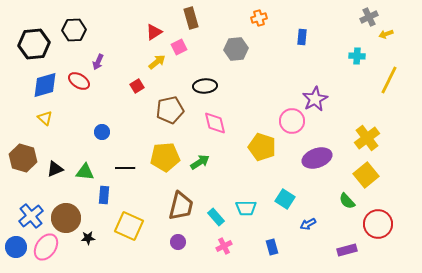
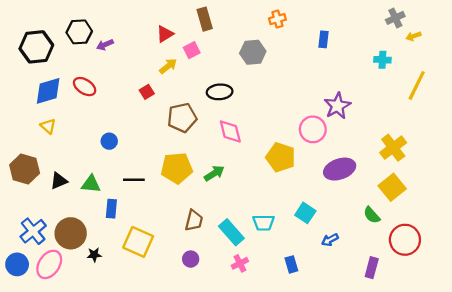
purple arrow: (98, 62) -> (105, 45), moved, turned 42
brown trapezoid: (181, 206) -> (194, 220), size x0.7
cyan rectangle: (216, 217) -> (231, 232), size x1.4
purple rectangle: (347, 250) -> (372, 268), turned -60

